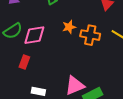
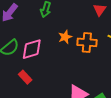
red rectangle: (24, 62) -> (25, 77), turned -56

